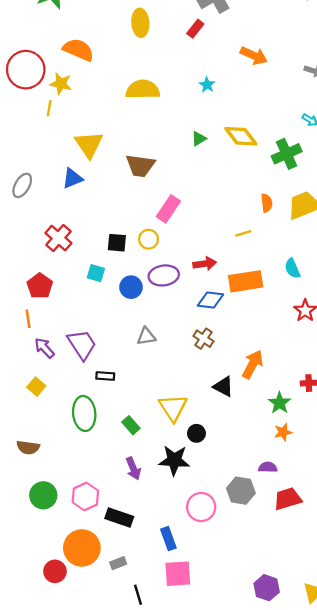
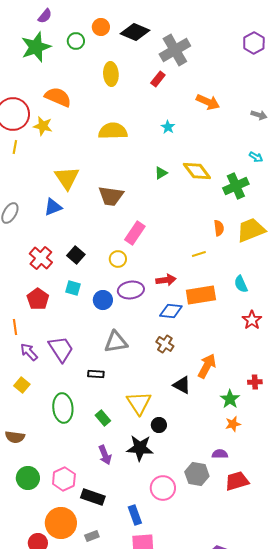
yellow line: (49, 108) -> (15, 147), moved
black square: (117, 243) -> (76, 255), moved, turned 36
red pentagon: (40, 286) -> (38, 299), moved
gray triangle: (146, 336) -> (116, 342), size x1.4
black rectangle: (105, 376) -> (96, 374), moved

